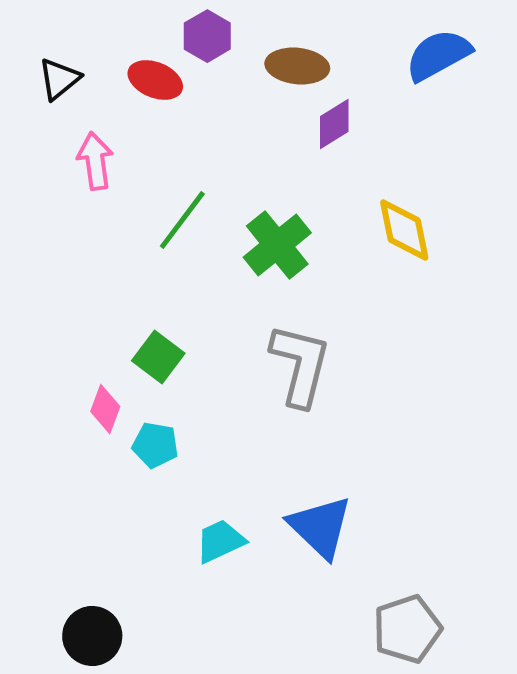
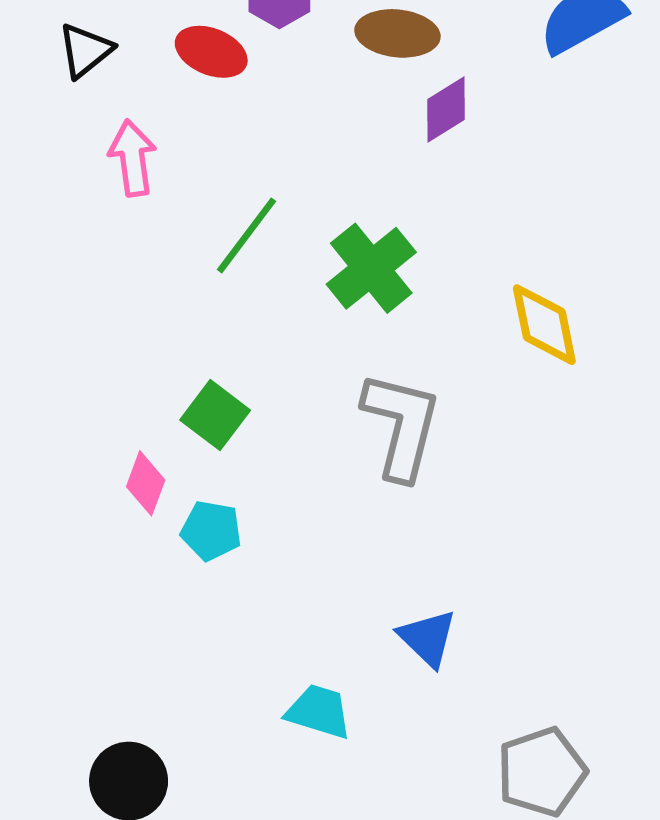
yellow diamond: (404, 230) -> (544, 325), moved
blue triangle: (320, 527) -> (428, 638), size x0.7
cyan trapezoid: (220, 541) -> (319, 712), moved, turned 42

